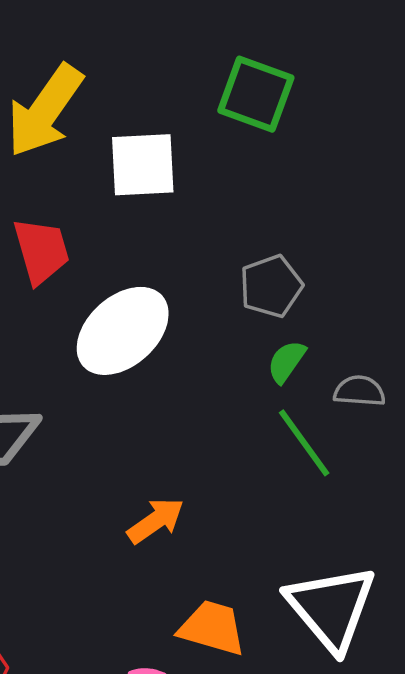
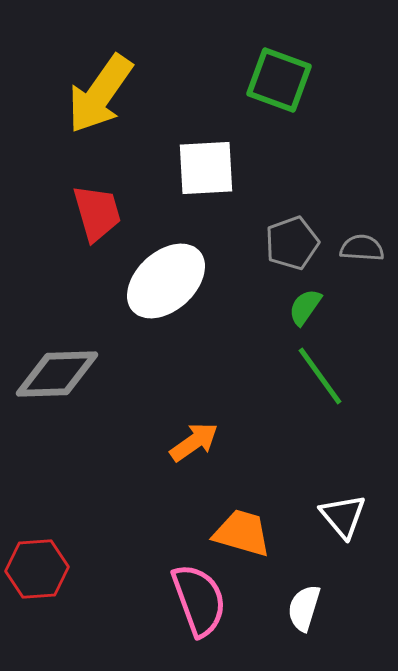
white square: (143, 165) -> (206, 168), moved
gray semicircle: (359, 391) -> (362, 248), moved
white triangle: (331, 608) -> (343, 516), size x0.6

